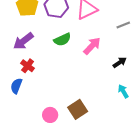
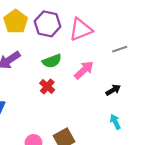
red cross: (28, 66) -> (47, 86), moved

